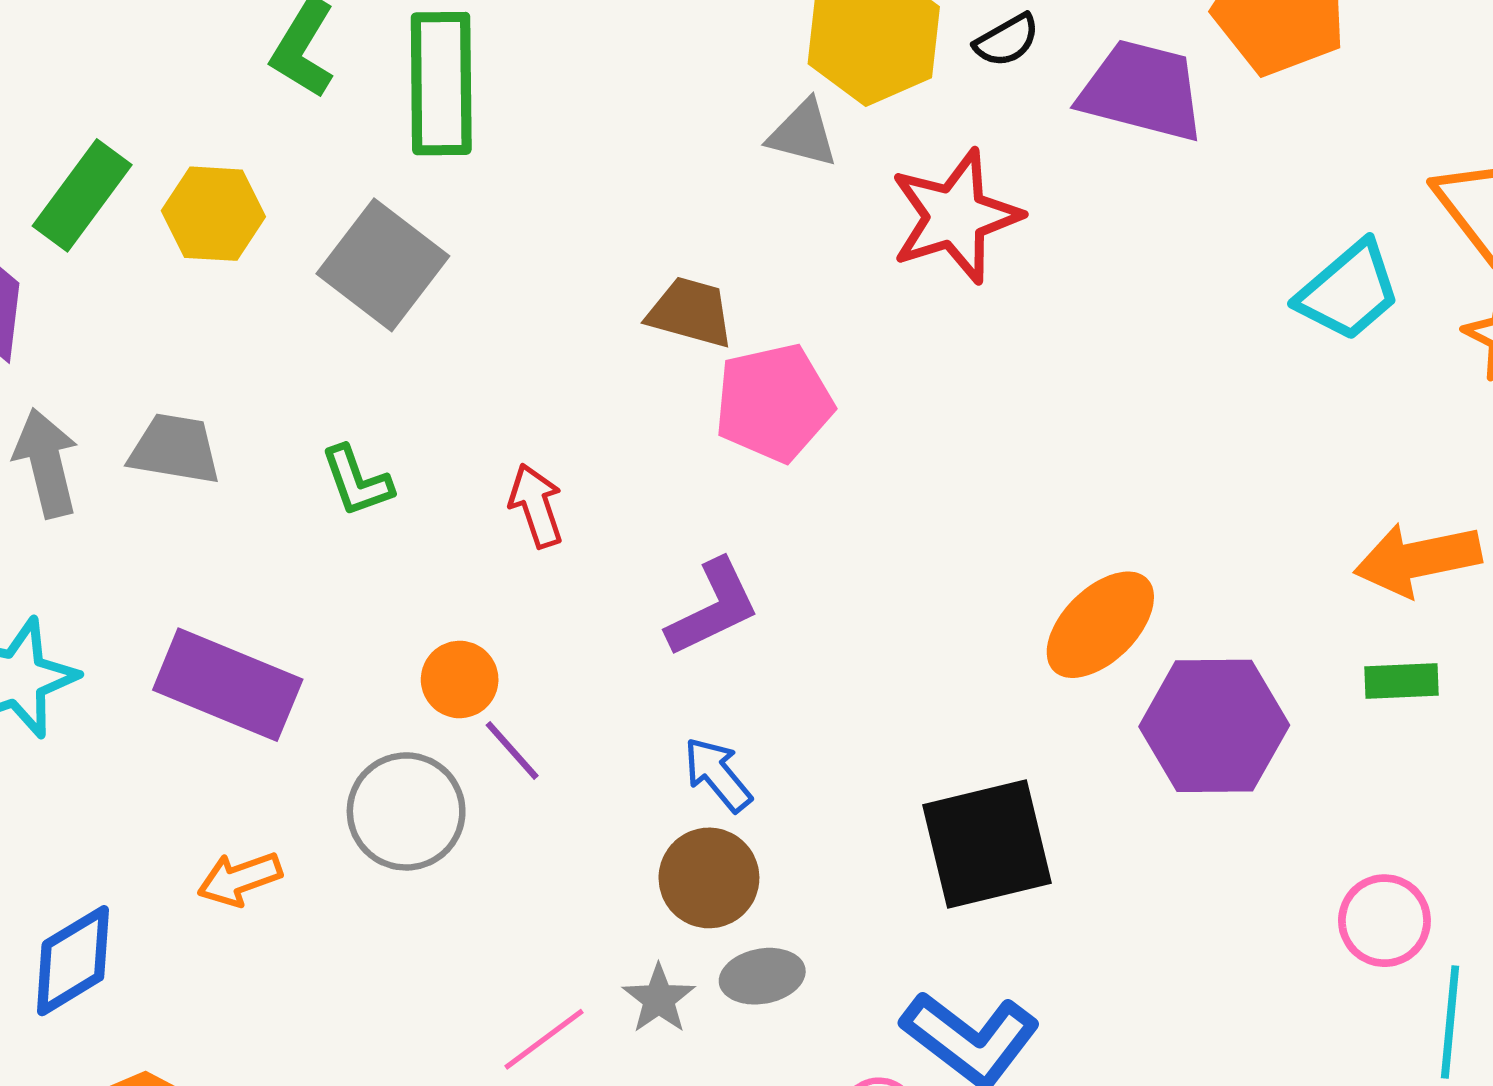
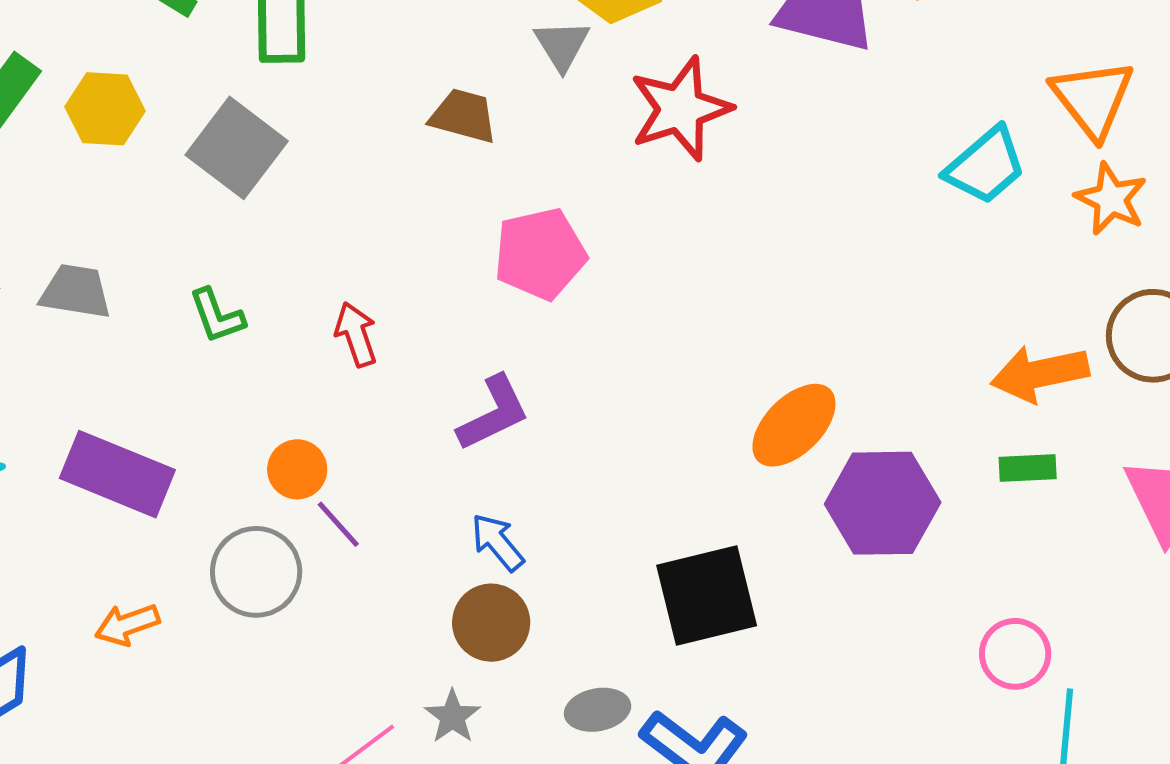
gray triangle: (803, 134) -> (562, 45), turned 44
brown trapezoid: (690, 312) -> (463, 116), moved
gray ellipse: (762, 976) -> (598, 710), moved

